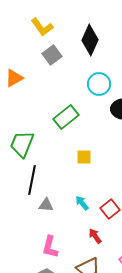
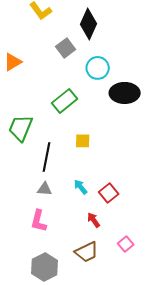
gray square: (52, 55) -> (66, 48), moved
black line: (32, 180) -> (47, 157), moved
pink L-shape: (50, 247) -> (39, 221), moved

